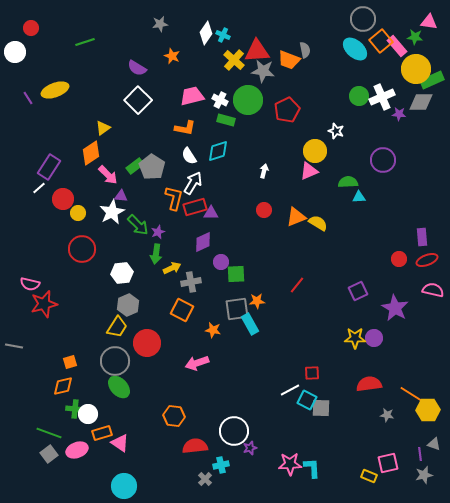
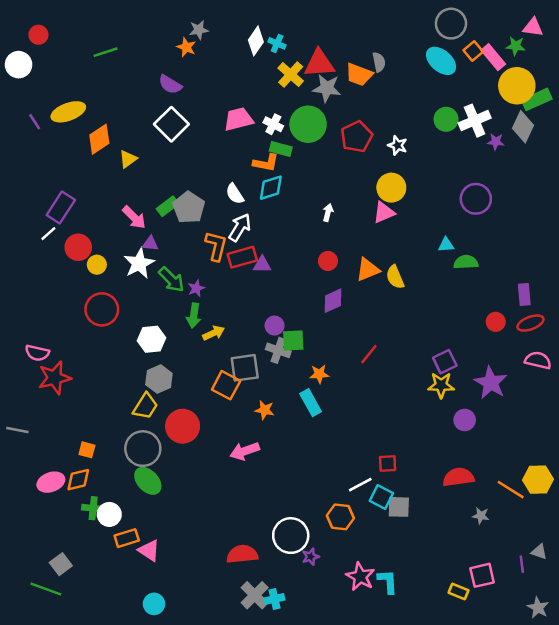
orange square: (381, 41) -> (473, 51), size x0.7
orange star: (172, 56) -> (186, 47), moved
gray diamond: (421, 102) -> (523, 127), turned -65
orange L-shape: (185, 128) -> (266, 163), moved
white star: (336, 131) -> (398, 145), moved
orange diamond: (91, 153) -> (99, 139), moved
green semicircle: (348, 182) -> (466, 262), moved
yellow semicircle: (318, 223) -> (395, 277), turned -144
purple diamond: (203, 242) -> (333, 301), moved
gray cross: (191, 282) -> (278, 350), moved, turned 30
gray square: (237, 309) -> (245, 368), moved
yellow star: (355, 338) -> (441, 385), moved
orange square: (70, 362) -> (87, 450), turned 32
yellow hexagon: (428, 410) -> (538, 480), moved
orange hexagon: (174, 416) -> (340, 517), moved
green line: (49, 433) -> (46, 589), moved
pink ellipse: (77, 450) -> (51, 482), moved
pink star: (290, 464) -> (360, 577), turned 30
cyan cross: (221, 465) -> (275, 599), moved
gray star: (424, 475) -> (538, 608), moved, turned -30
gray cross: (205, 479) -> (255, 595), size x1.6
cyan circle: (124, 486) -> (154, 604), size x0.7

